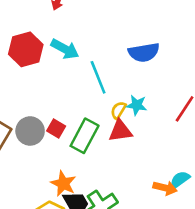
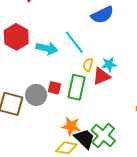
cyan arrow: (65, 49) -> (47, 48), moved
cyan star: (137, 105) -> (109, 64), moved
yellow semicircle: (118, 110) -> (88, 65), moved

